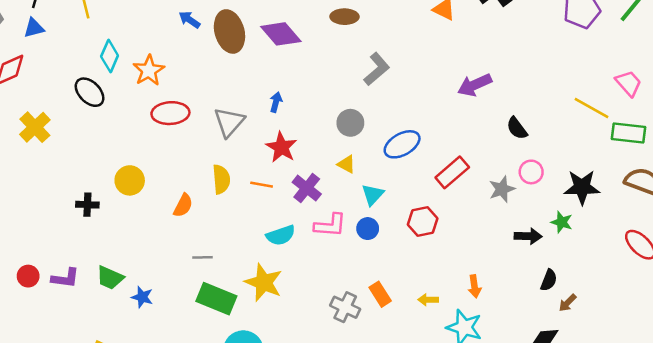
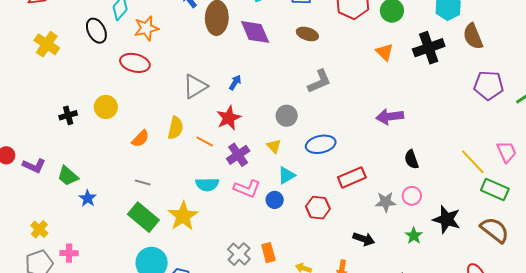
red ellipse: (170, 113) -> (135, 63), moved
yellow cross: (35, 127) -> (47, 44), turned -30
black cross: (87, 205) -> (68, 115), turned -36
green star: (562, 222) -> (414, 236), moved
black arrow: (528, 236) -> (364, 239), moved

